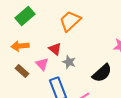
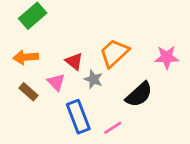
orange trapezoid: (70, 21) -> (114, 53), moved

